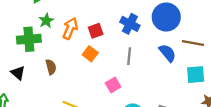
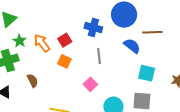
orange arrow: (70, 28) -> (42, 43), turned -48
cyan square: (196, 75) -> (147, 73), moved, turned 30

